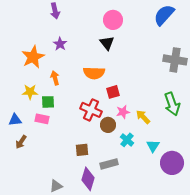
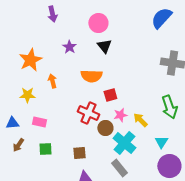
pink circle: (113, 20) -> (98, 23), moved
purple star: (60, 44) -> (69, 47), moved
green square: (48, 102) -> (45, 149), moved
cyan cross: (127, 140) -> (124, 143), size x1.6
cyan triangle: (153, 146) -> (161, 142), moved
gray rectangle: (109, 164) -> (119, 168), moved, turned 66

